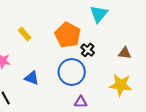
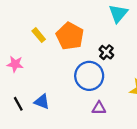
orange pentagon: (68, 35) -> (70, 36), moved
blue triangle: (32, 78) -> (42, 102), moved

